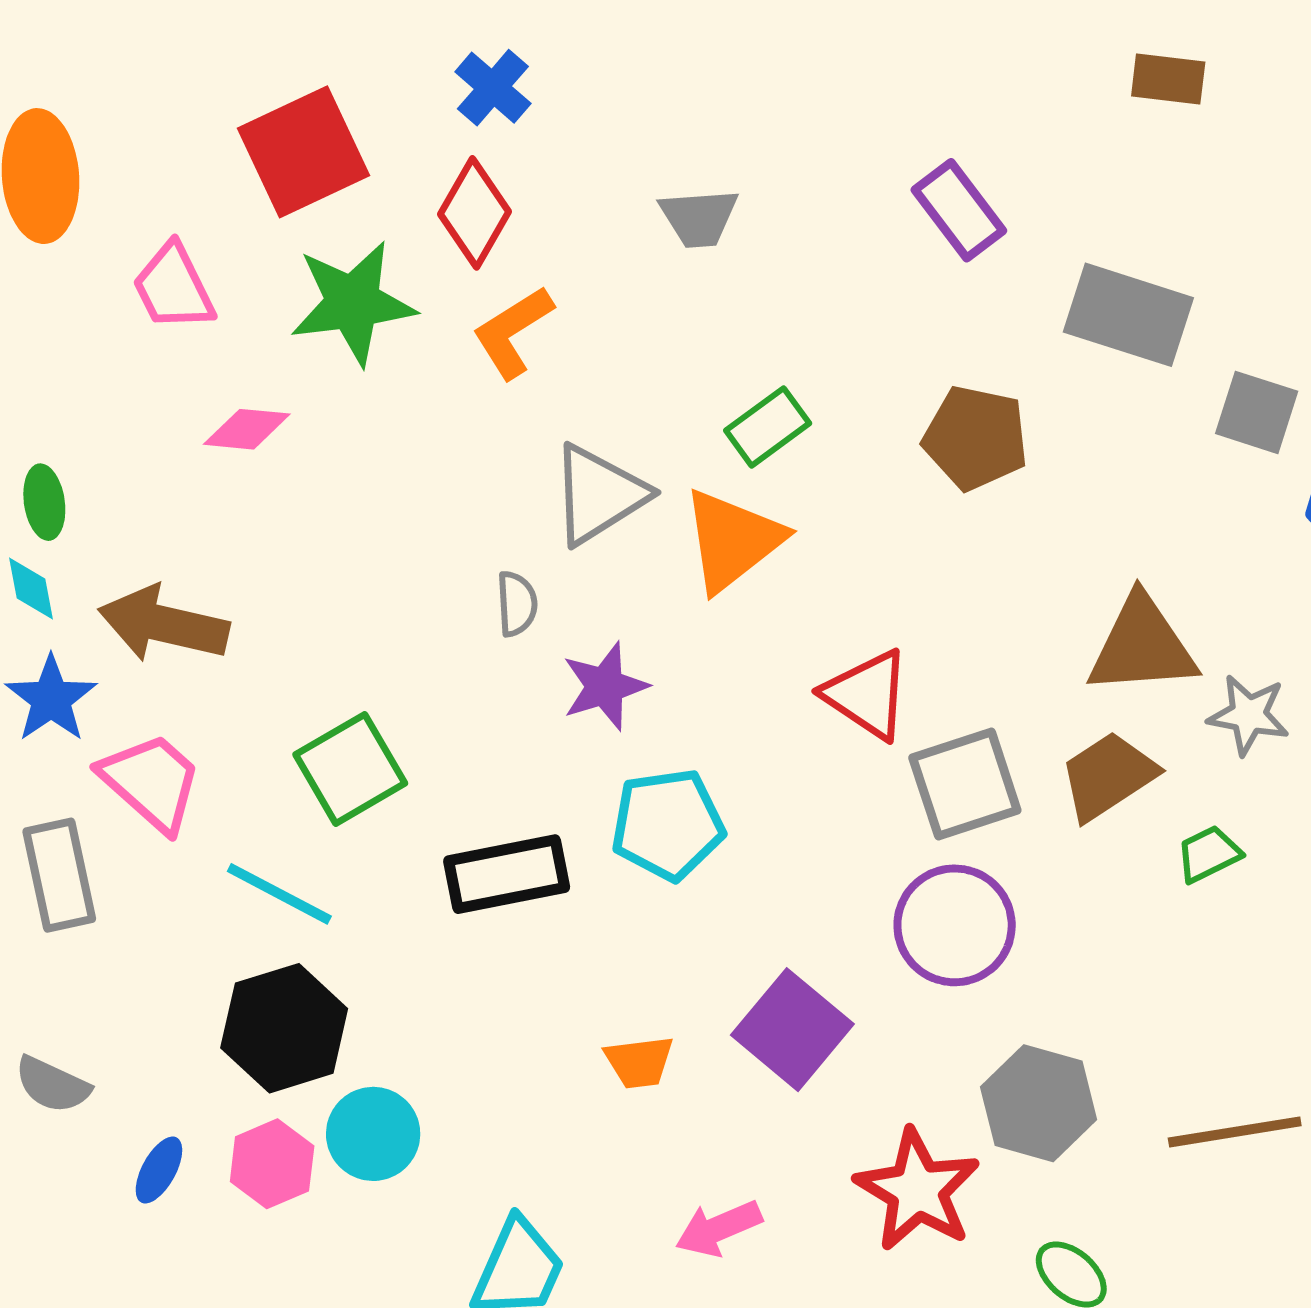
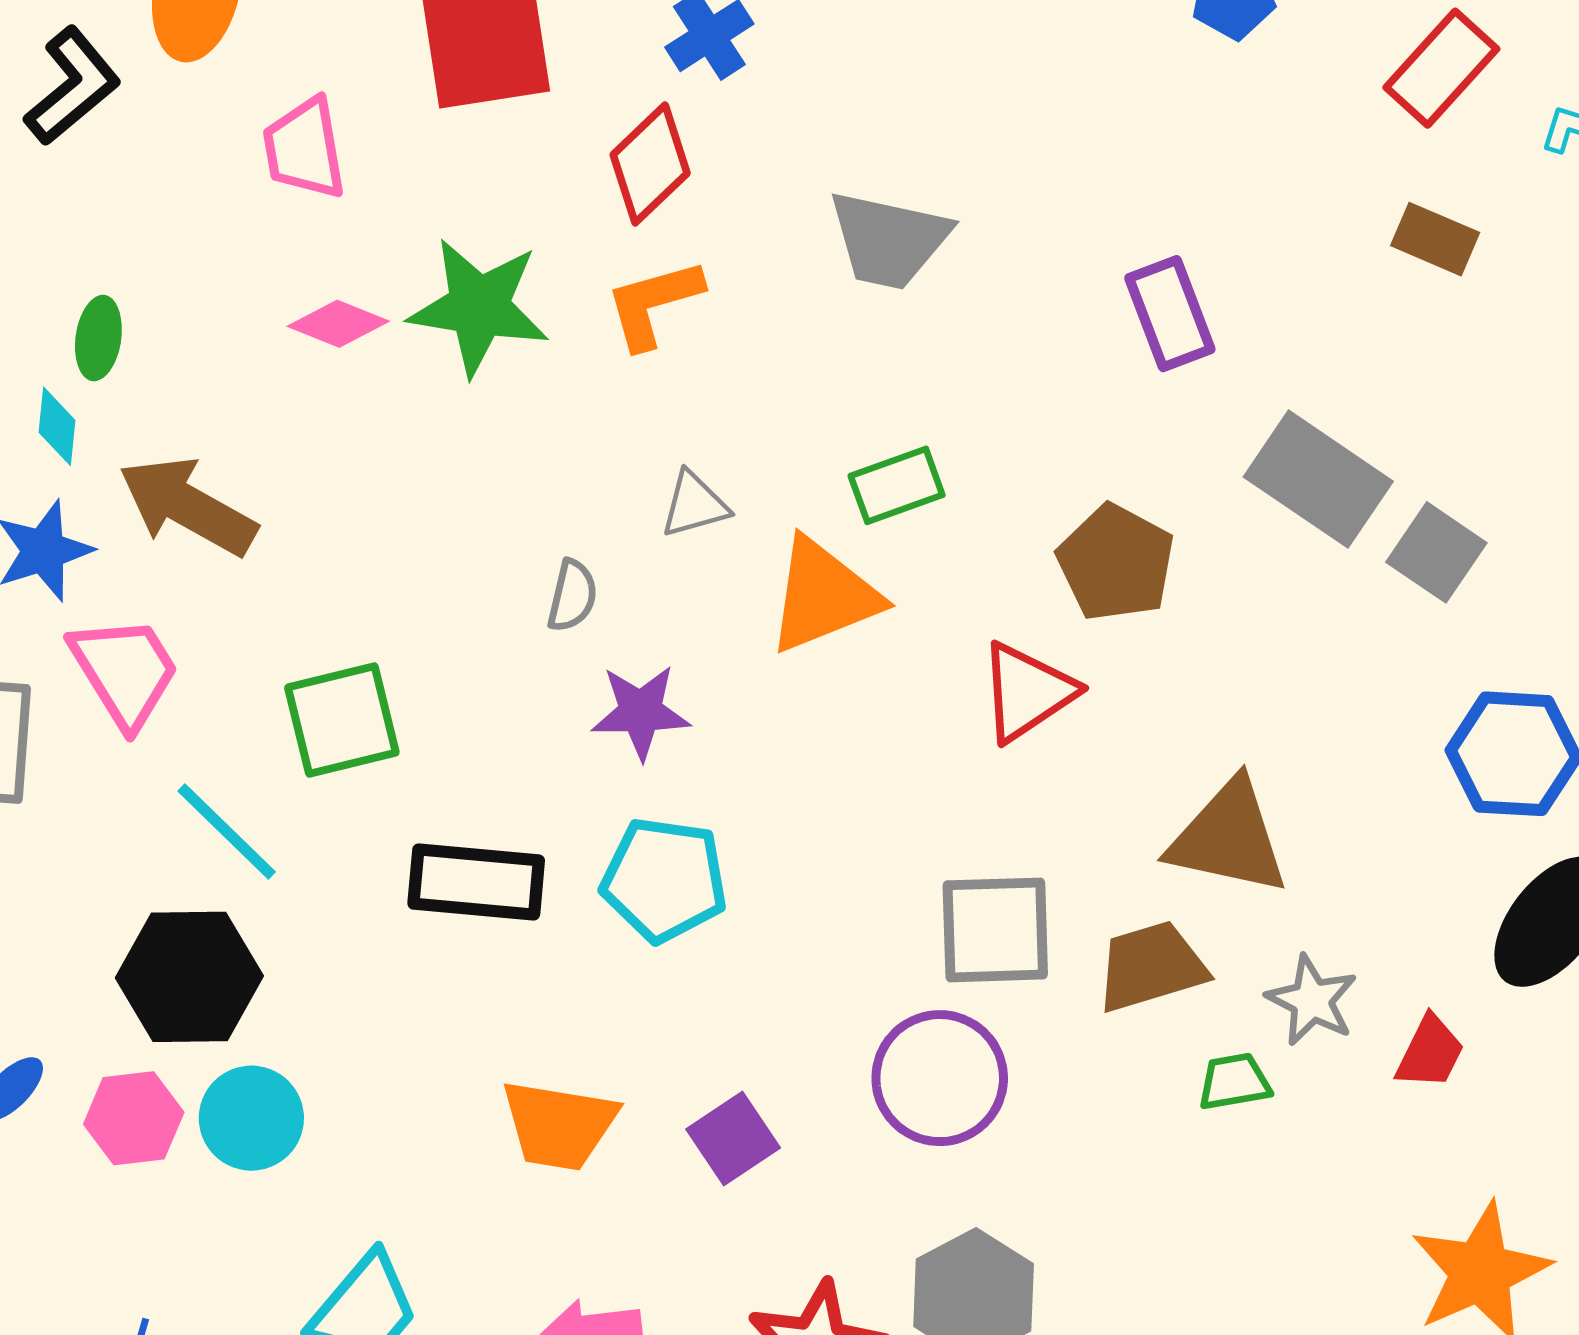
gray trapezoid: (699, 218) -> (889, 240), size x1.4
green star: (353, 303) -> (479, 307), moved
gray square: (1257, 412) -> (1436, 552), moved
gray triangle: (599, 495) -> (694, 505), size x0.6
red triangle: (867, 695) -> (1027, 692), moved, turned 36
gray star: (1249, 715) -> (1312, 1000), moved
purple square: (792, 1030) -> (733, 1138), size x0.7
orange trapezoid: (639, 1062) -> (559, 1125), size x1.5

